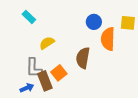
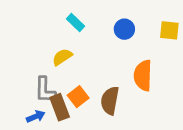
cyan rectangle: (29, 17) -> (75, 23), moved
orange semicircle: (108, 39) -> (143, 75), moved
brown semicircle: (83, 58) -> (110, 101), moved

